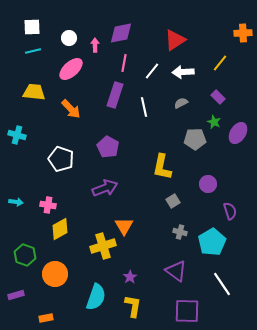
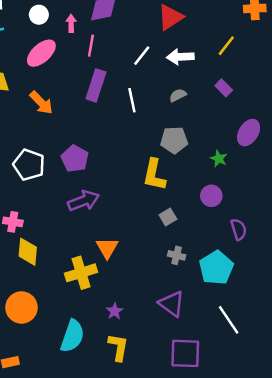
pink line: (124, 63) -> (91, 46), moved
green star: (214, 122) -> (219, 159), moved
gray pentagon: (195, 139) -> (174, 140), moved
purple pentagon: (108, 147) -> (75, 159), moved
yellow diamond: (60, 229) -> (28, 252), turned -55

